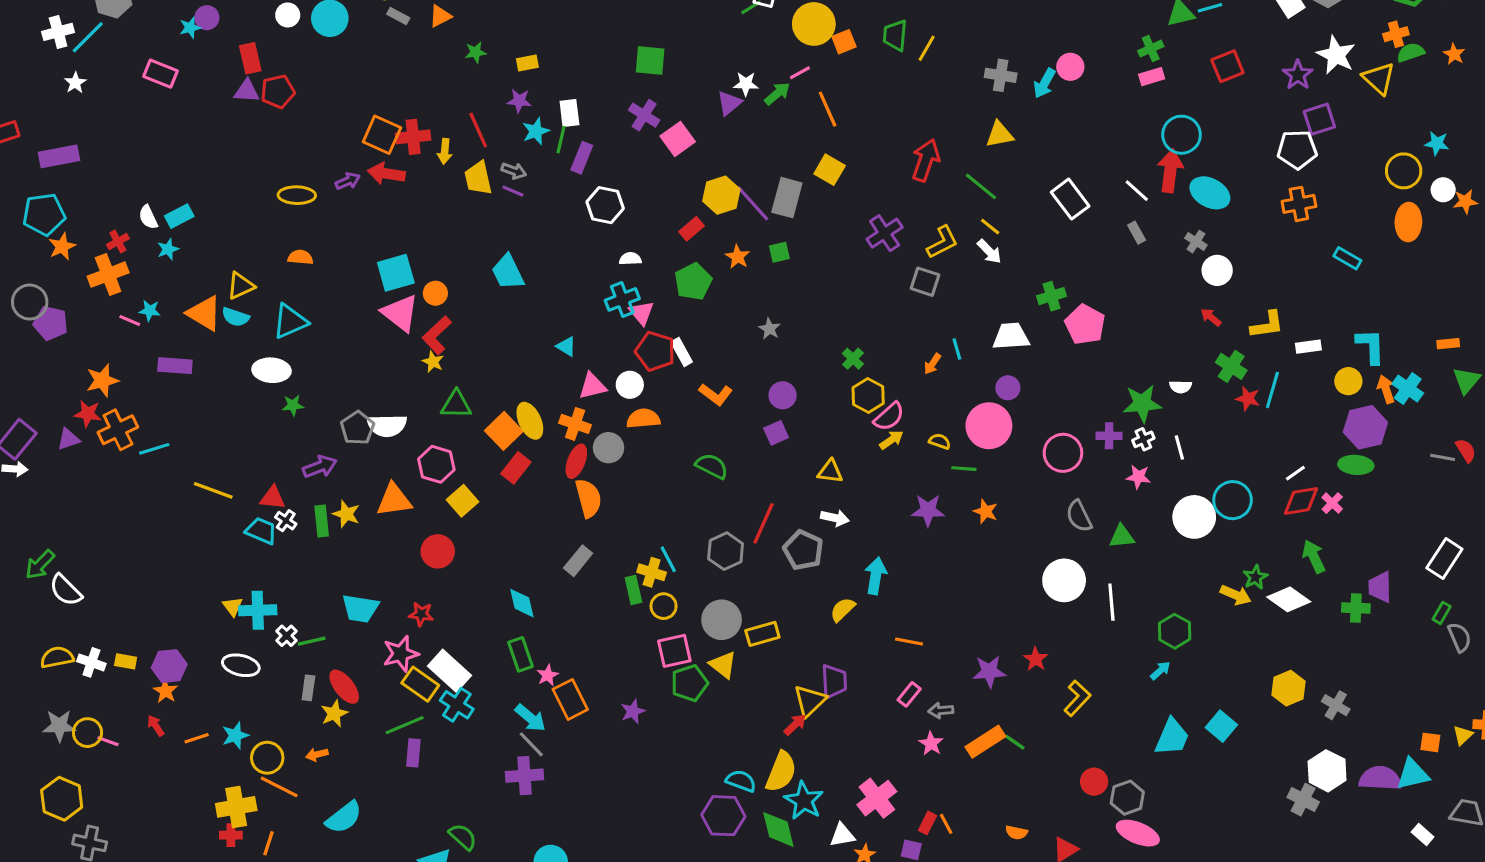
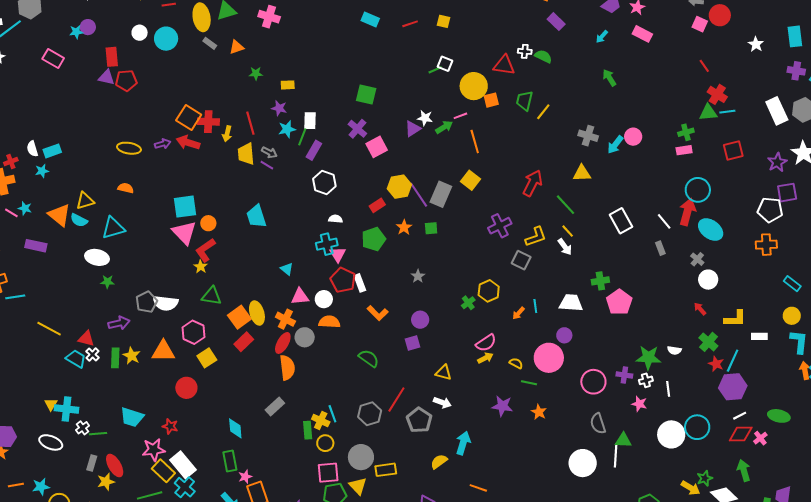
yellow circle: (1348, 381) -> (792, 316), moved
yellow hexagon: (868, 396) -> (489, 291), moved
purple hexagon: (1365, 427) -> (733, 387), moved
white line: (1111, 602) -> (616, 456), moved

